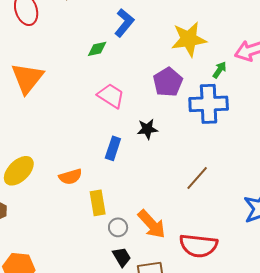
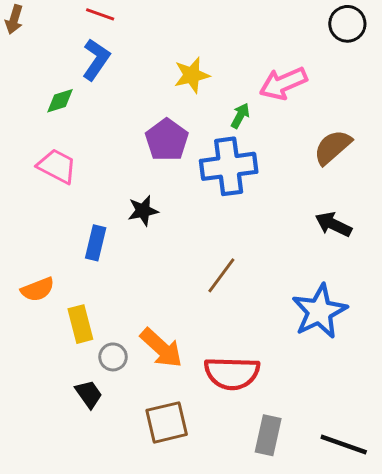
yellow star: (189, 39) -> (192, 75), size x0.7
pink trapezoid: (111, 96) -> (57, 166), moved
black trapezoid: (122, 257) -> (89, 394), moved

